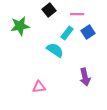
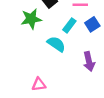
green star: (20, 26) -> (31, 19), moved
purple arrow: (85, 77) -> (89, 62), moved

